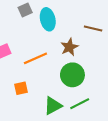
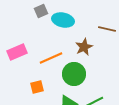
cyan ellipse: (48, 19) -> (63, 20), turned -65
green circle: (72, 75) -> (74, 74), moved

